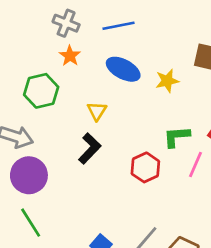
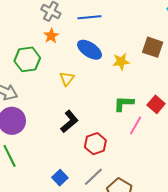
black L-shape: (90, 149) -> (69, 121), moved
red hexagon: (145, 167) -> (95, 144), moved

